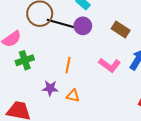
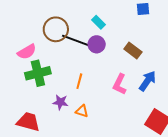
green cross: (25, 60) -> (38, 73), size x1.4
pink L-shape: (110, 65) -> (120, 84), turned 75

